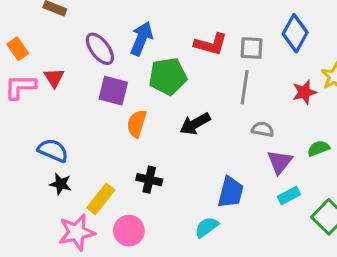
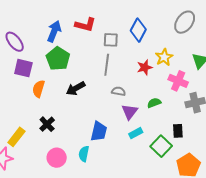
blue arrow: (142, 39) -> (54, 31), moved
red L-shape: (211, 44) -> (85, 25), moved
green pentagon: (168, 76) -> (58, 59), turned -30
black cross: (149, 180) -> (47, 124), turned 35
cyan semicircle: (206, 227) -> (84, 154), turned -42
pink circle: (129, 231) -> (57, 158), moved

